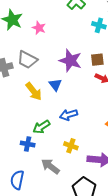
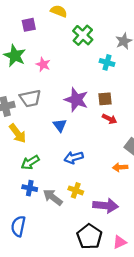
gray trapezoid: (27, 60) -> (30, 98), turned -40
yellow arrow: (34, 91) -> (18, 133), moved
green arrow: (41, 127) -> (30, 162), moved
gray arrow: (50, 166) -> (53, 197), moved

